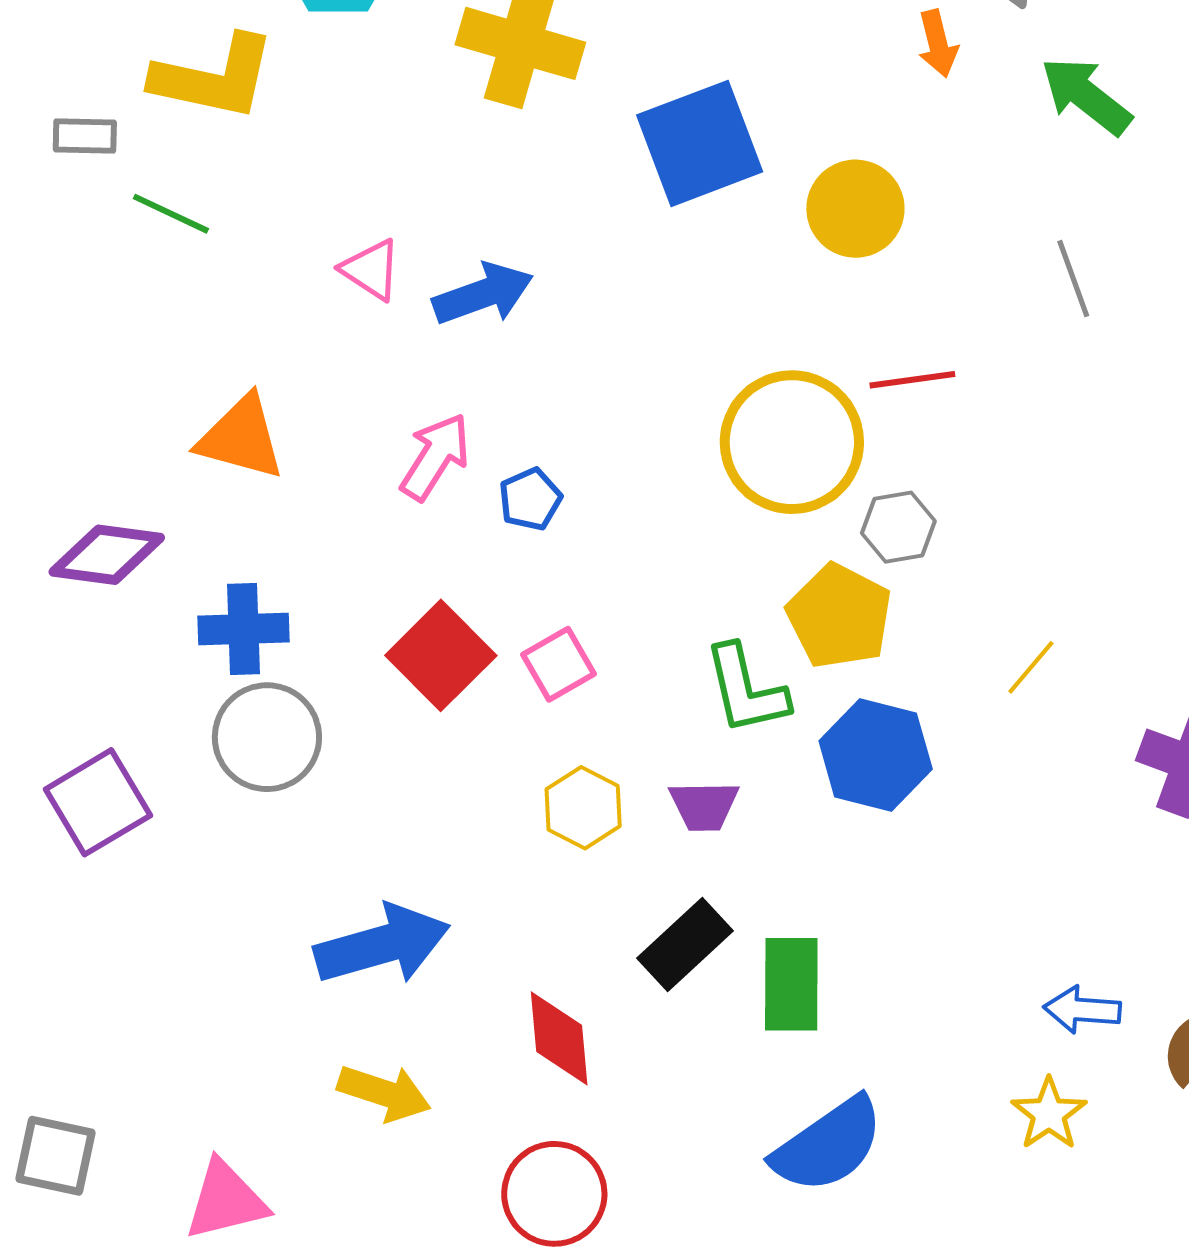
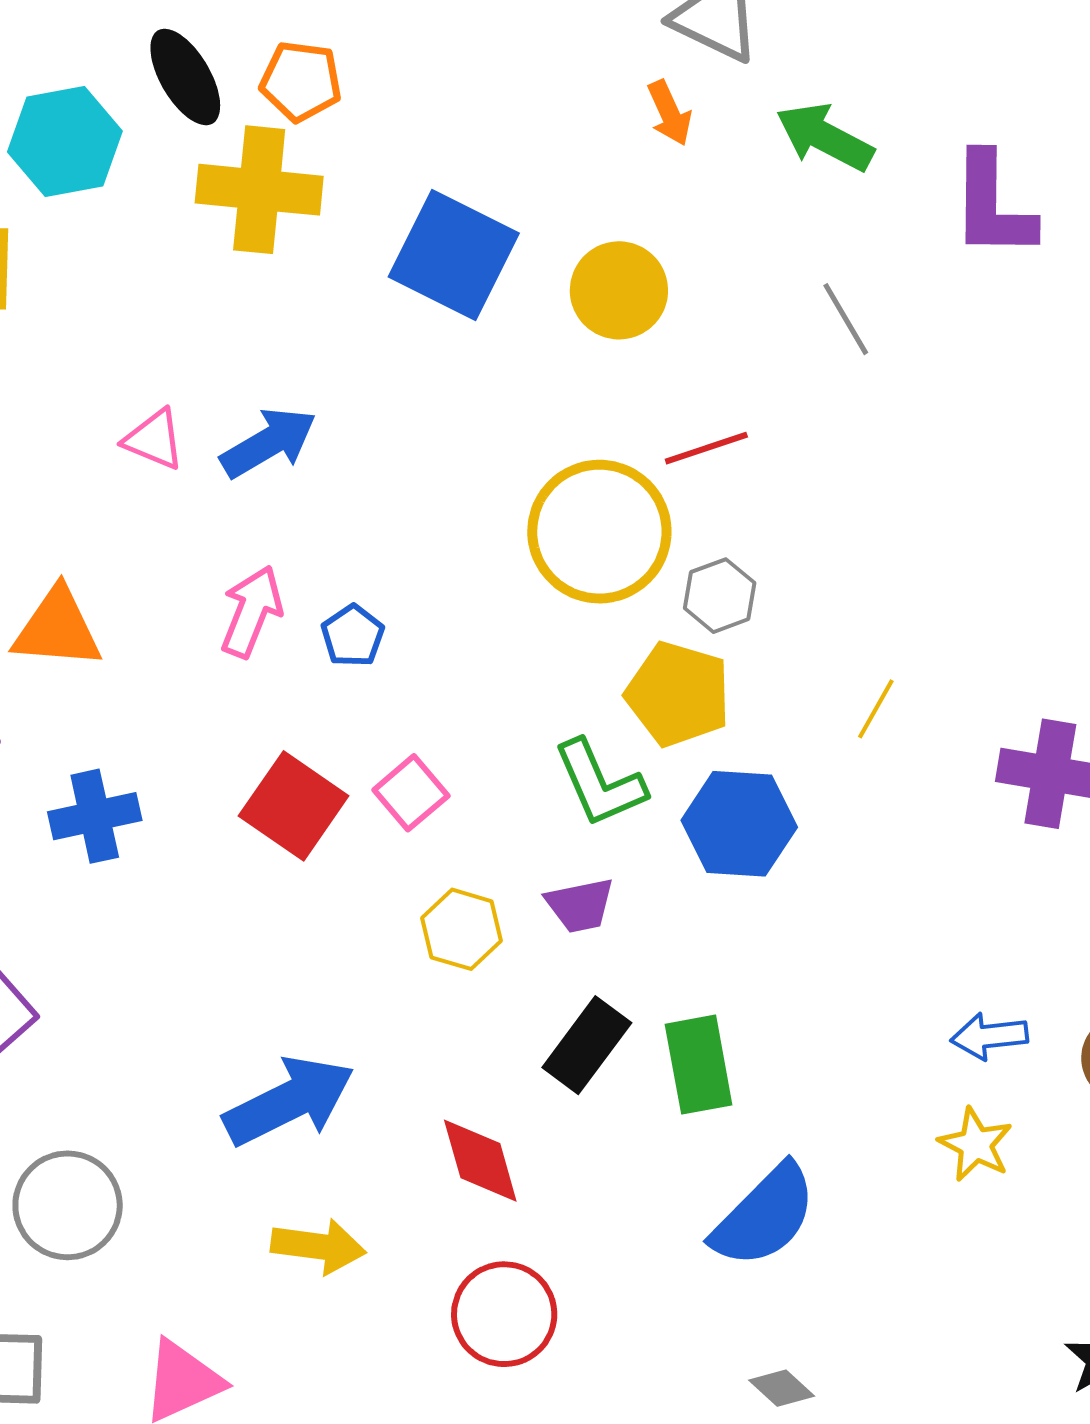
blue square: (700, 143) -> (454, 255), turned -32
gray circle: (267, 737) -> (68, 1205), moved

